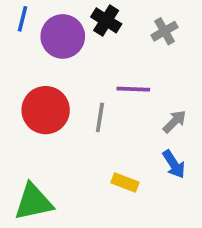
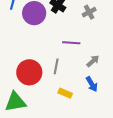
red circle: (46, 110) -> (29, 72), moved
gray line: (100, 117) -> (56, 66), moved

